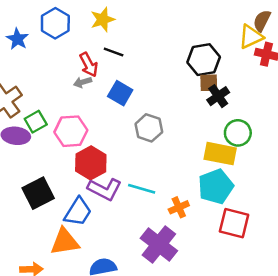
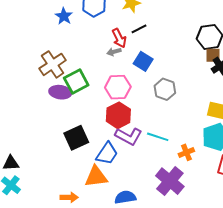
black line: (114, 52) -> (139, 29), turned -49
green square: (36, 122) -> (76, 82), size x1.4
pink hexagon: (71, 131) -> (118, 87), moved

